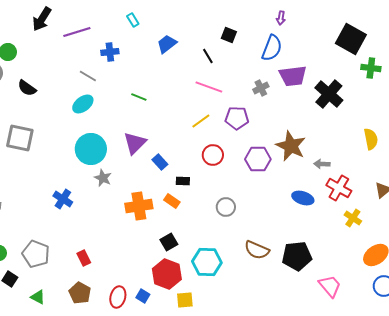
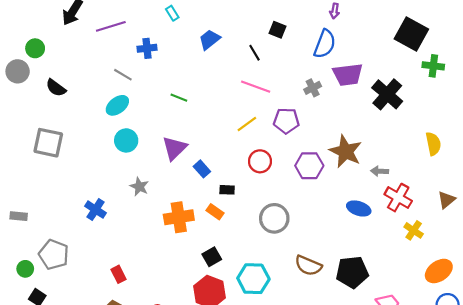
cyan circle: (91, 149) -> (126, 140), moved, size x0.7
gray circle: (226, 207) -> (274, 218), size x1.4
gray pentagon: (36, 254) -> (54, 255), moved

